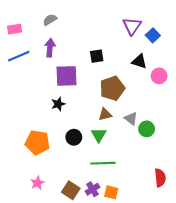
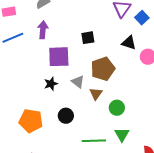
brown triangle: (105, 114) -> (96, 94), turned -40
gray triangle: (131, 119) -> (78, 82), moved
green circle: (147, 129) -> (117, 108), moved
green triangle: (99, 135) -> (122, 135), moved

